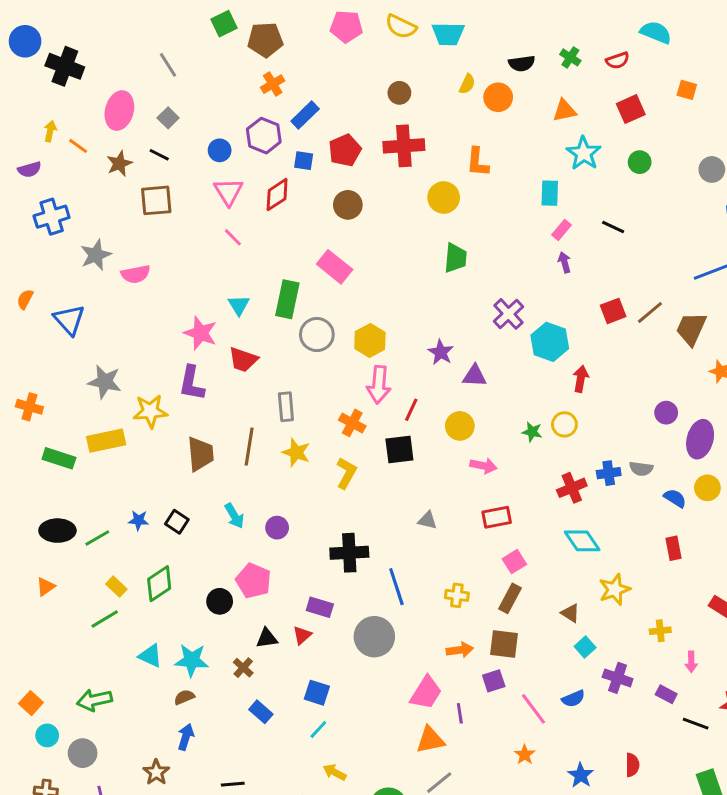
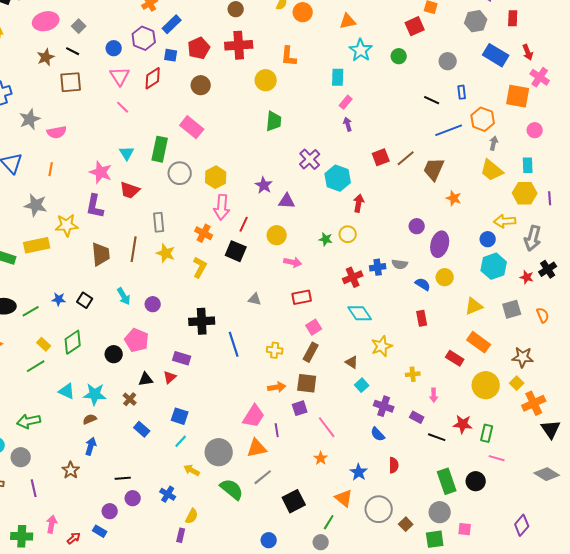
red square: (631, 109) -> (415, 26), moved
pink ellipse: (119, 111) -> (46, 21), turned 60
orange line: (78, 146) -> (51, 169), moved, turned 64
black line: (613, 227) -> (432, 100), moved
black square: (399, 450) -> (236, 251), turned 30
gray circle: (374, 637) -> (219, 452), moved
blue semicircle: (573, 699) -> (378, 434), moved, turned 70

